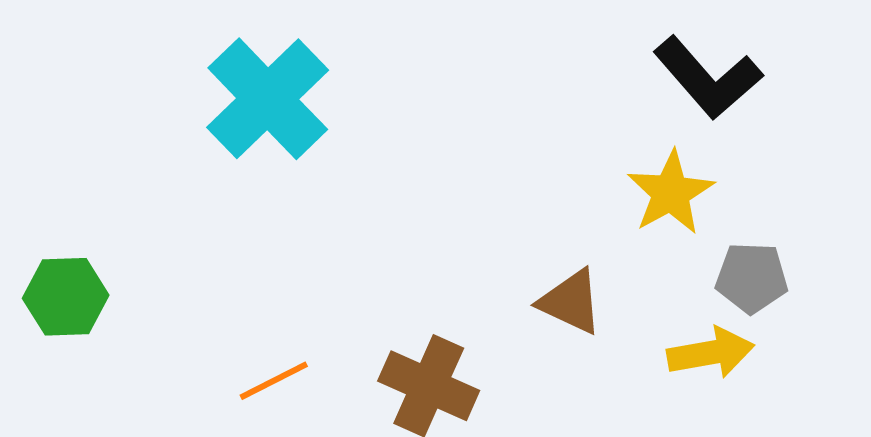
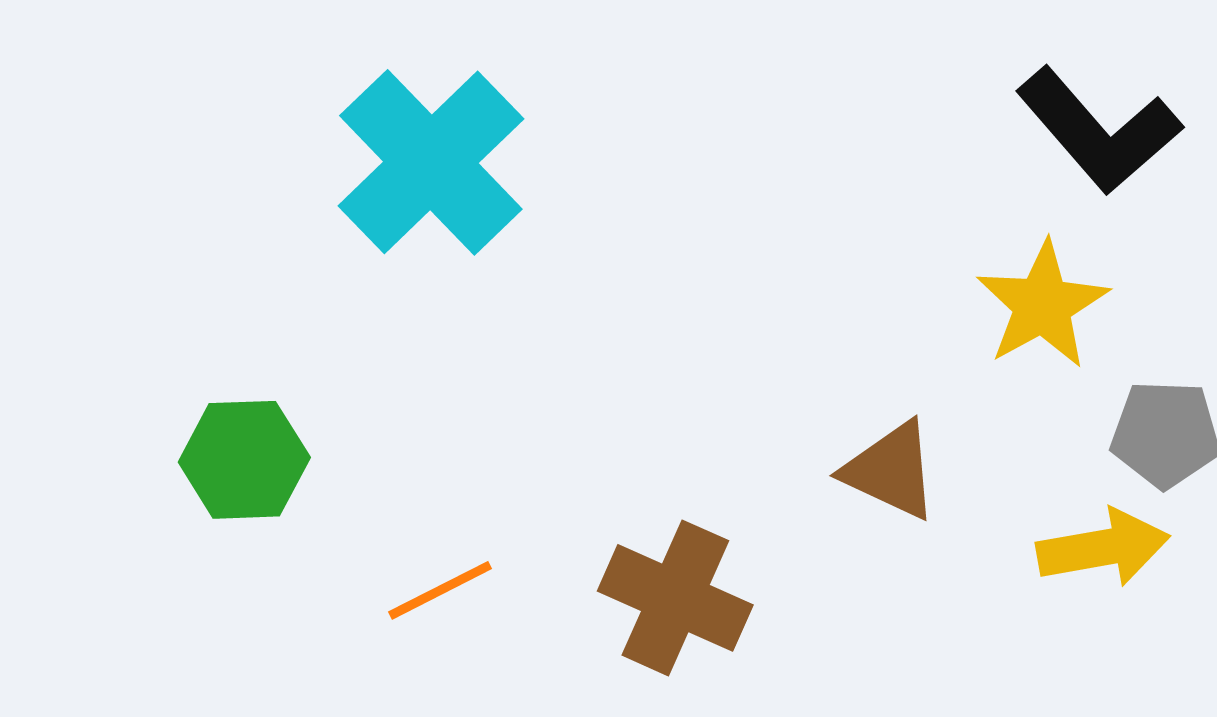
green hexagon: (66, 297) -> (244, 460), moved

